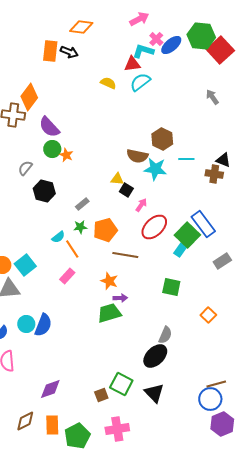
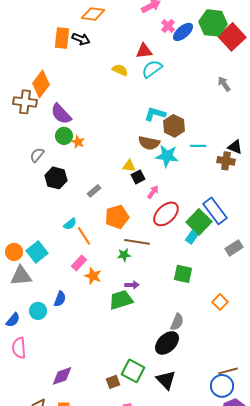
cyan L-shape: (143, 51) -> (155, 114), moved
black square: (126, 190) -> (138, 177), turned 32
green star: (80, 227) -> (124, 255), moved
orange star: (109, 281) -> (93, 276), moved
blue semicircle: (43, 325) -> (60, 299), moved, size x0.7

